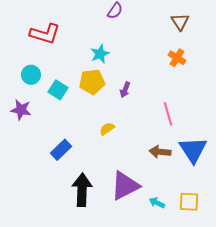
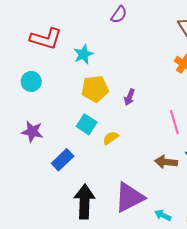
cyan star: (100, 54) -> (83, 54), moved
cyan square: (58, 90) -> (87, 124), moved
purple star: (21, 110) -> (32, 132), moved

